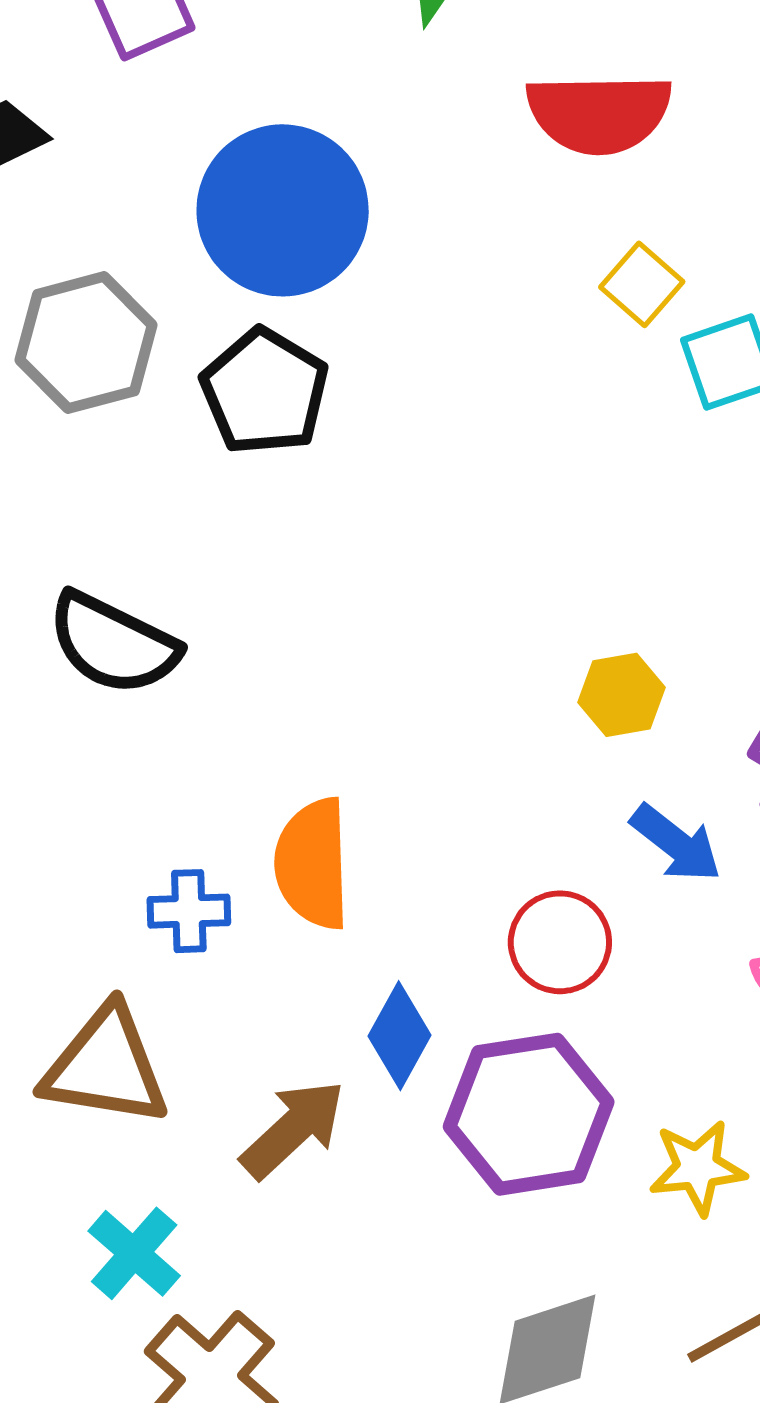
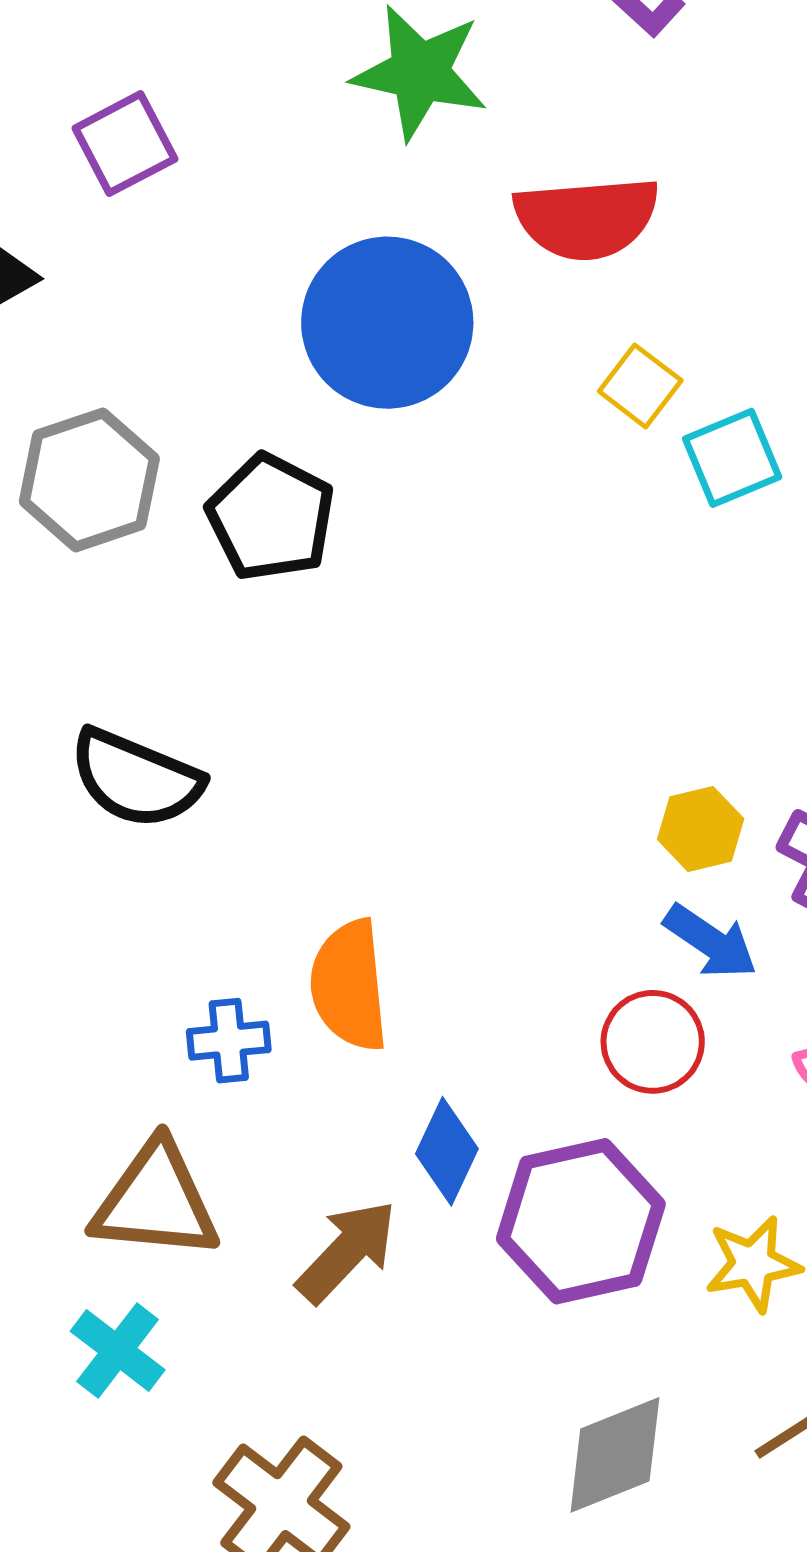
blue circle: (283, 210) -> (387, 323), moved
yellow hexagon: (621, 695) -> (701, 829), moved
red circle: (560, 942) -> (653, 1042), moved
cyan cross: (134, 1253) -> (118, 1350), moved

